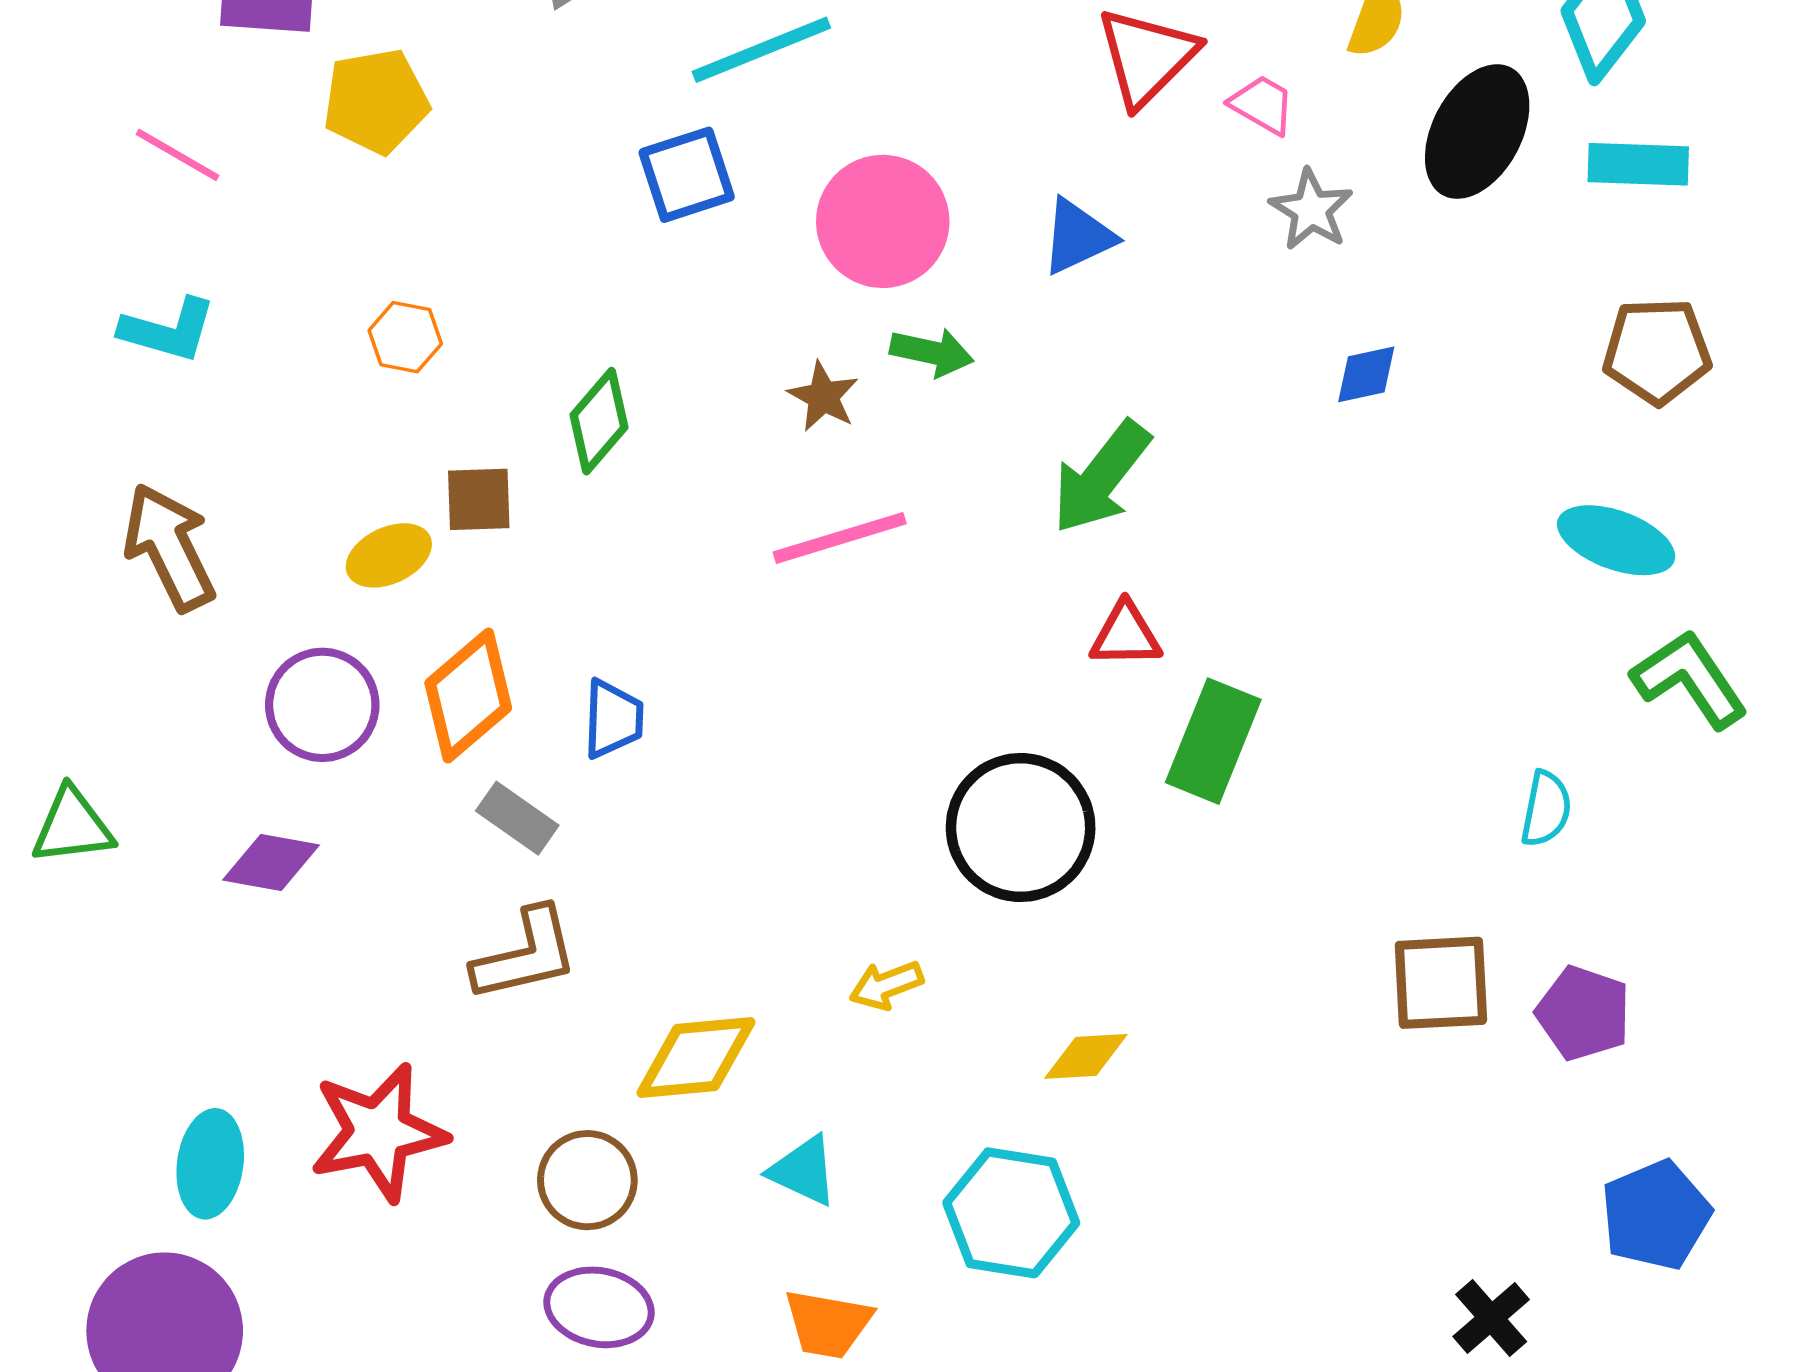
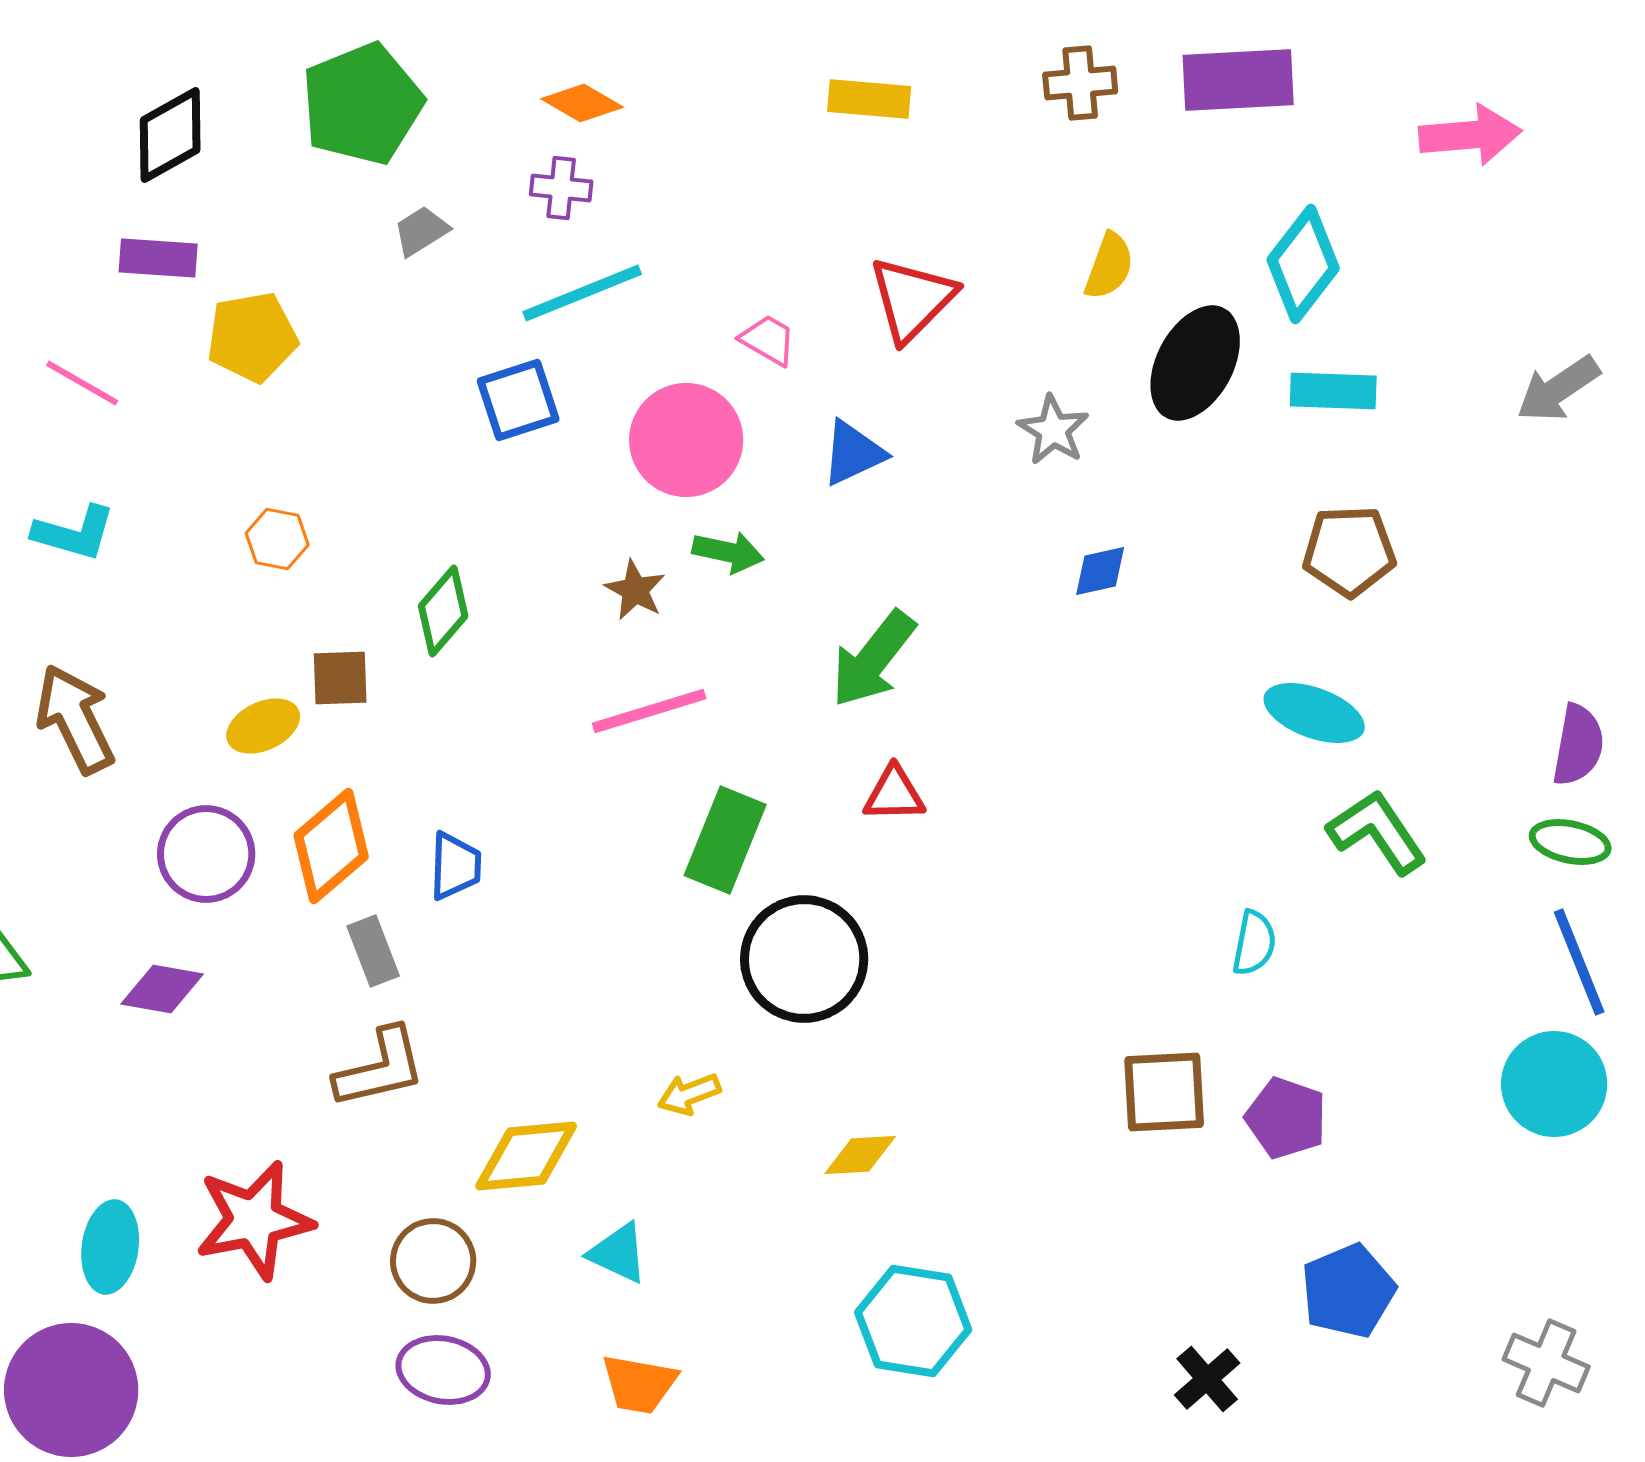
pink trapezoid: (1262, 105) -> (768, 340), moved
green rectangle: (1213, 741) -> (725, 840), moved
gray rectangle: (517, 818) -> (373, 951), turned 34
cyan hexagon: (1011, 1213) -> (913, 1321), moved

